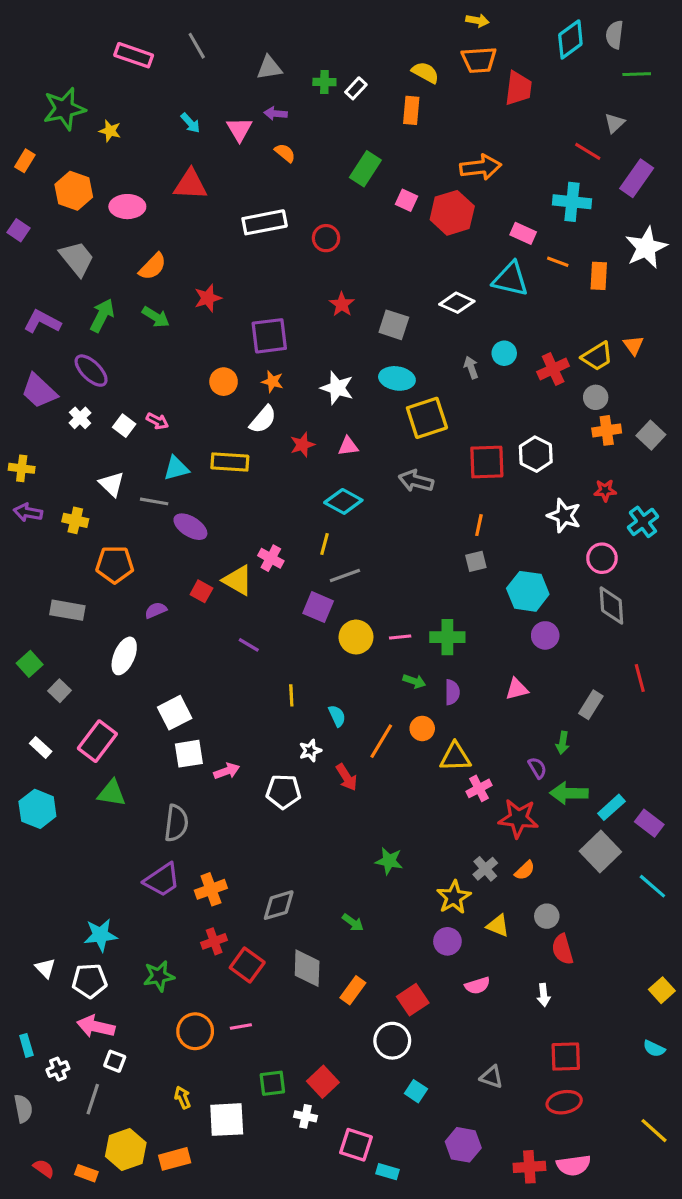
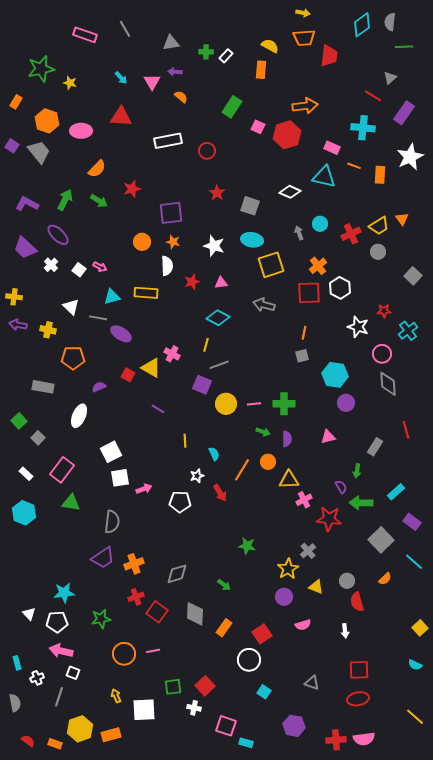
gray trapezoid: (77, 259) -> (39, 152), moved
white semicircle: (263, 419) -> (167, 266), turned -42
orange cross: (607, 430) -> (318, 266), moved, turned -30
cyan rectangle: (611, 807) -> (396, 492), moved
orange semicircle: (525, 870) -> (385, 579), moved

